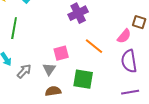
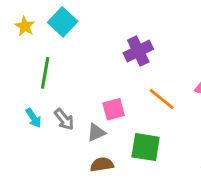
gray triangle: (49, 69) -> (96, 133), turned 32
gray arrow: (24, 71) -> (64, 119), moved, turned 98

